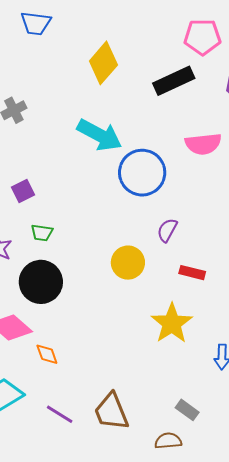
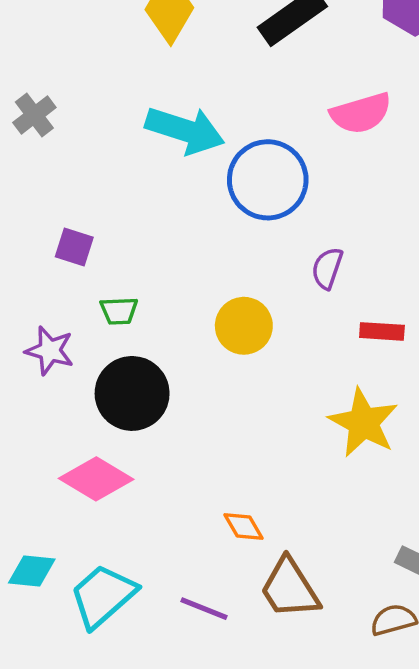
purple square: (23, 191) -> (74, 247), turned -35
yellow circle: (128, 263) -> (244, 326), moved
orange diamond: (47, 354) -> (243, 526), moved

